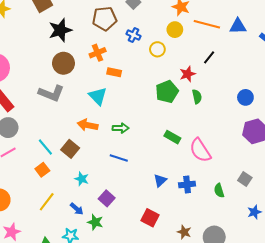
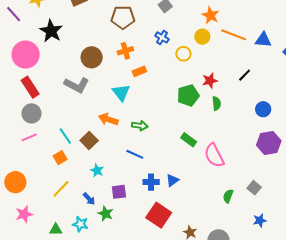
brown pentagon: (105, 19) -> (123, 17), moved
black star: (60, 30) -> (51, 31), moved, turned -30
black line: (209, 57) -> (245, 75), moved
orange rectangle: (114, 72) -> (139, 71), turned -40
blue cross: (187, 184) -> (151, 182), moved
green semicircle: (219, 191) -> (228, 196), turned 32
purple square: (107, 198) -> (119, 192), turned 35
red square: (150, 218) -> (159, 215), size x1.4

